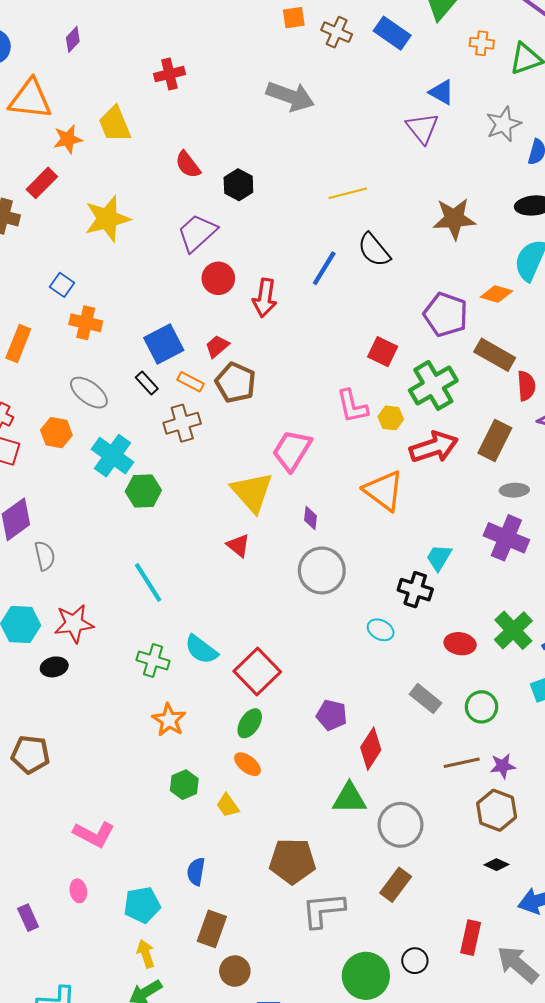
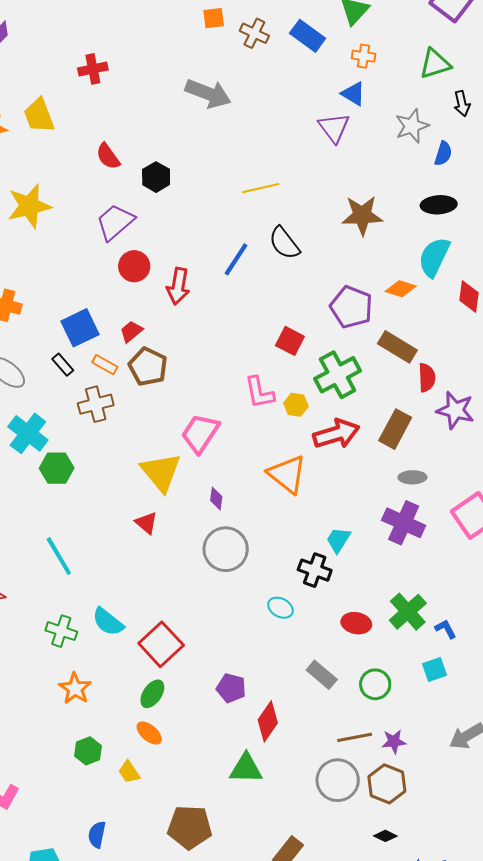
orange cross: (482, 43) -> (364, 56), moved
gray circle: (400, 825) -> (338, 780), moved

